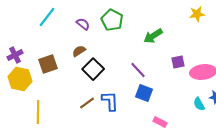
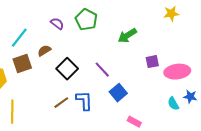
cyan line: (47, 17) -> (19, 38), moved
brown semicircle: (79, 51) -> (44, 51), moved
purple line: (138, 70) -> (102, 70), moved
blue square: (144, 93) -> (118, 93), turned 30

